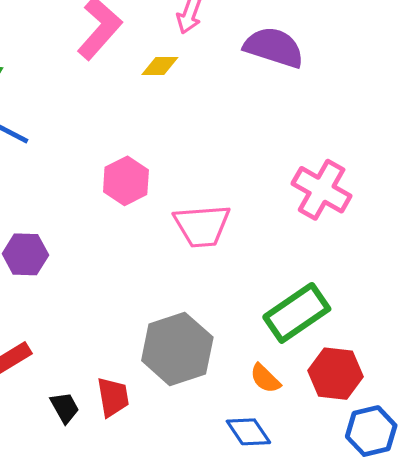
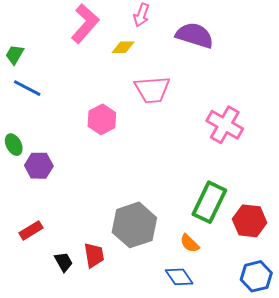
pink trapezoid: (202, 226) -> (152, 90), moved
green rectangle: (297, 313) -> (209, 202), turned -30
red hexagon: (336, 374) -> (250, 221), moved

